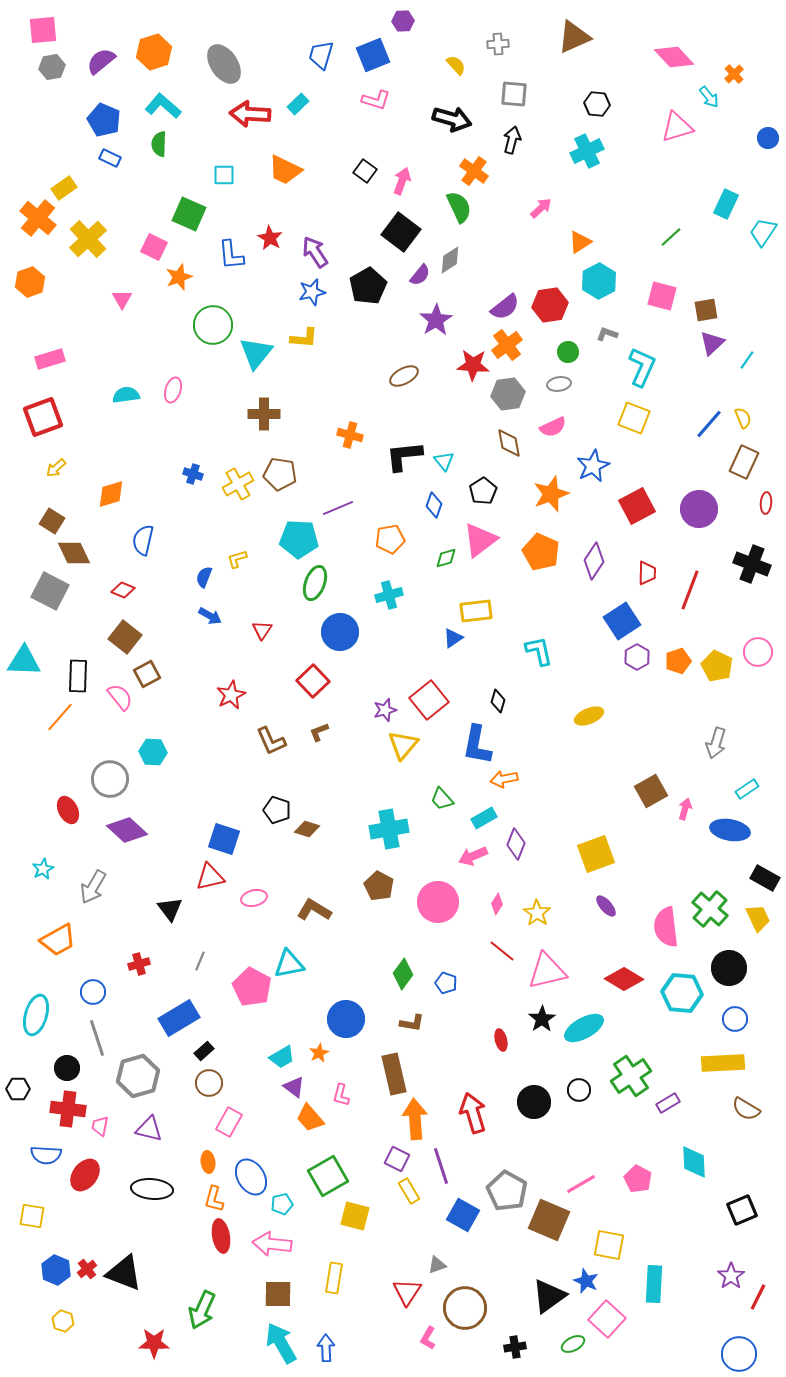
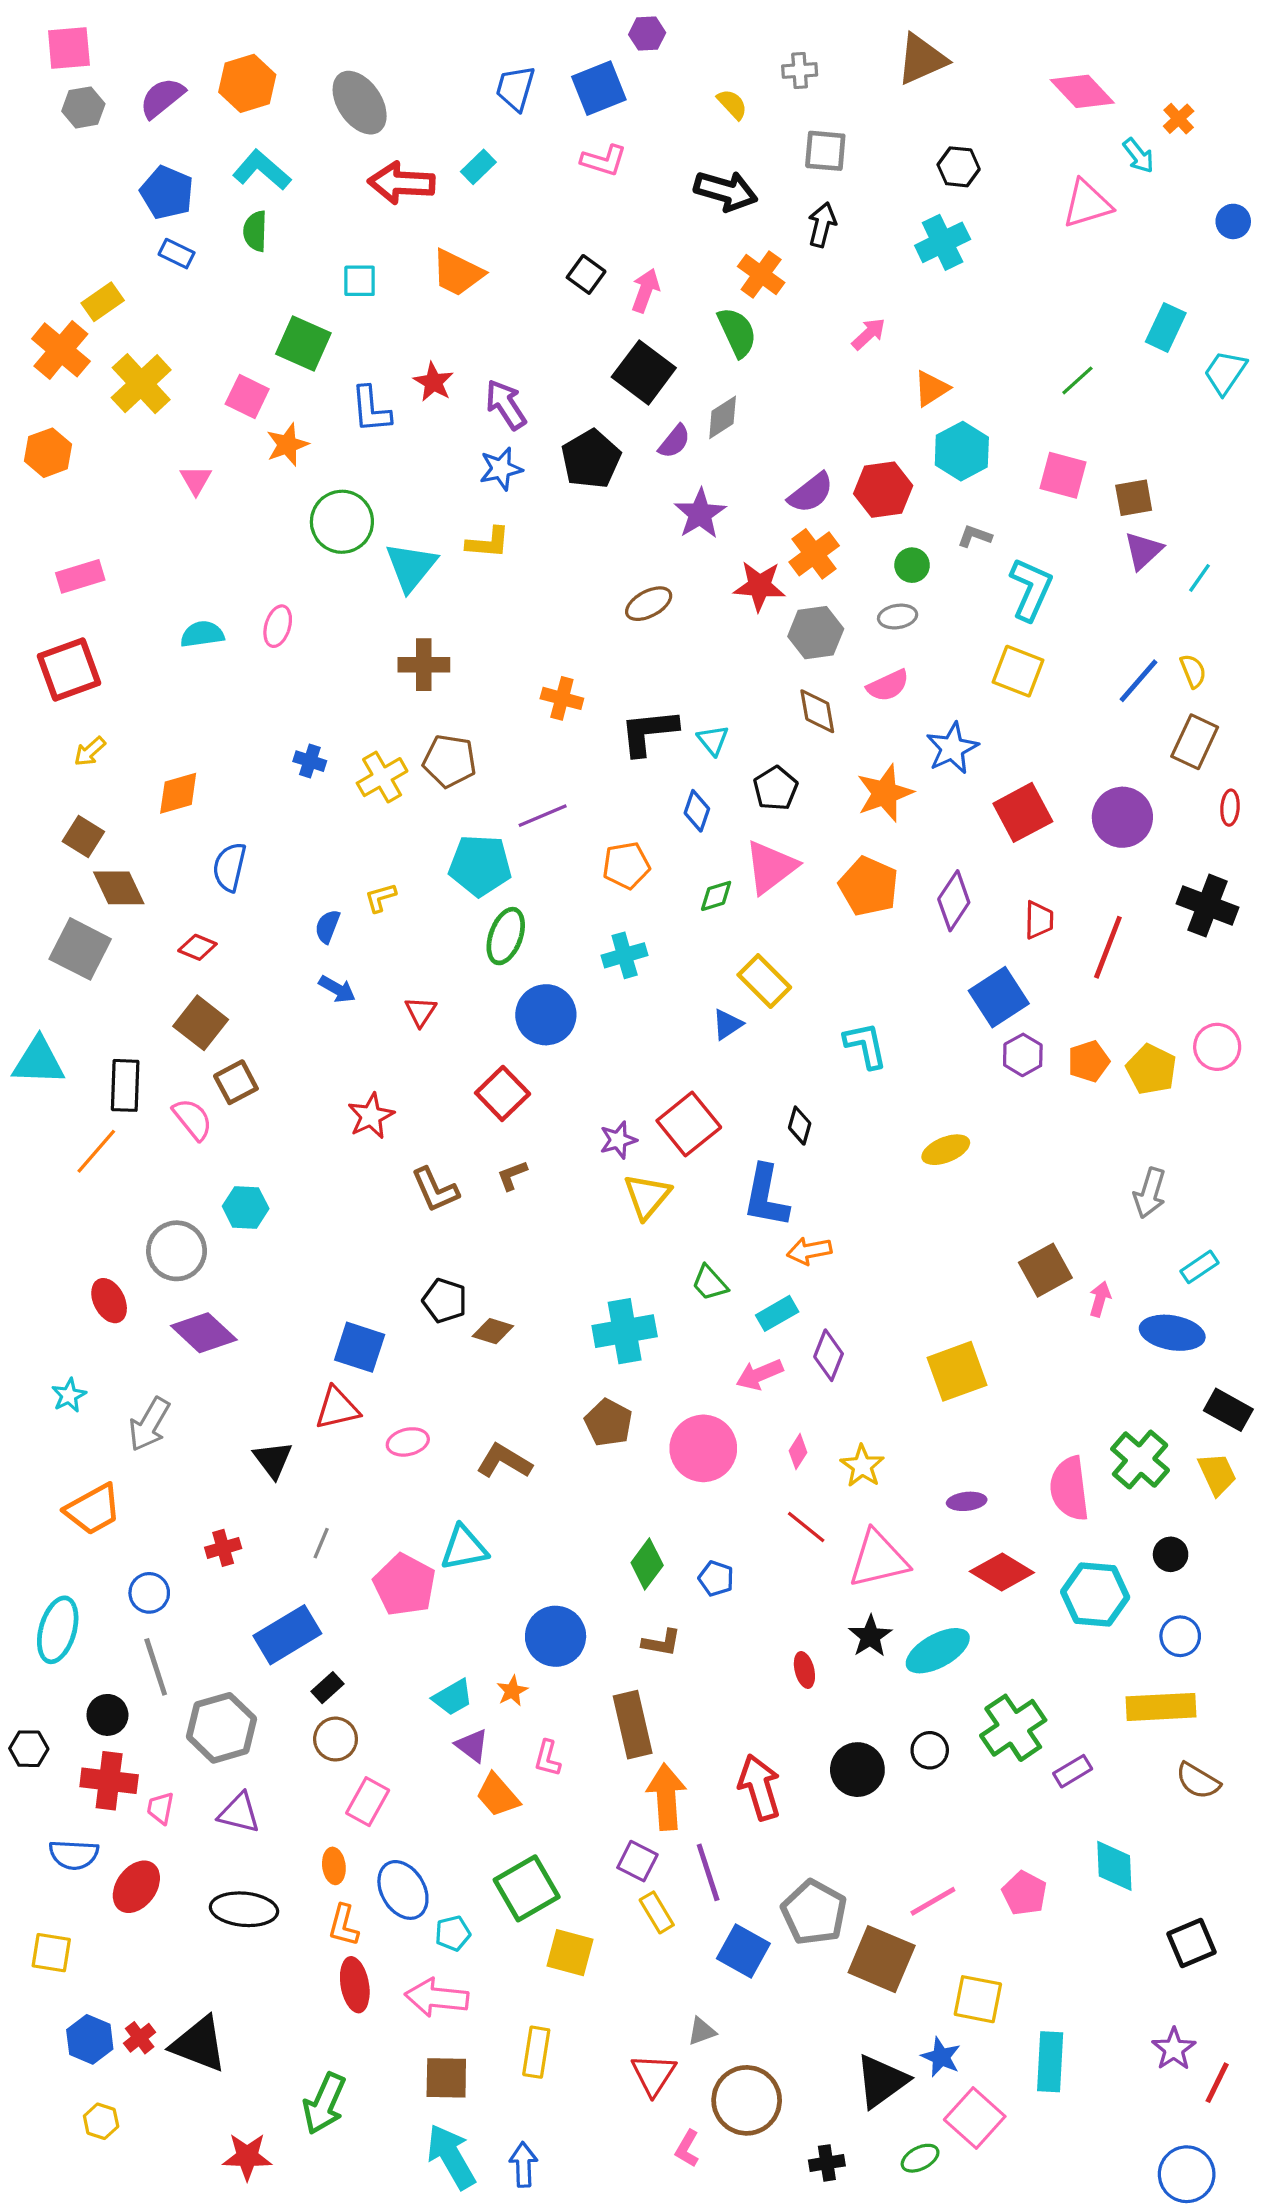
yellow rectangle: (476, 611) -> (764, 981), turned 52
purple ellipse: (606, 906) -> (967, 1501), moved, turned -55
black circle: (729, 968) -> (1171, 1554), size x0.6

